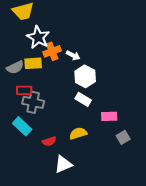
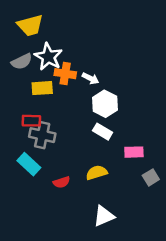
orange cross: (52, 51) -> (65, 74), turned 30
gray semicircle: (15, 67) -> (22, 62), moved
white triangle: (63, 164) -> (104, 216), moved

